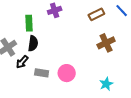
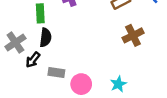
pink circle: (67, 73) -> (81, 84), moved
cyan star: (106, 84) -> (118, 84), moved

